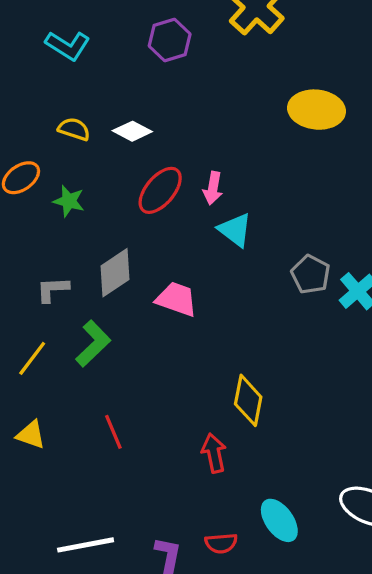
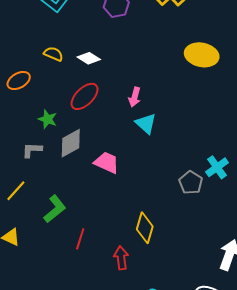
red ellipse: (160, 190) -> (85, 96), moved
green star: (69, 201) -> (48, 119), moved
gray pentagon: (311, 274) -> (191, 183), moved
green L-shape: (93, 344) -> (55, 209), moved
red line: (113, 432) -> (80, 239), moved, turned 35

